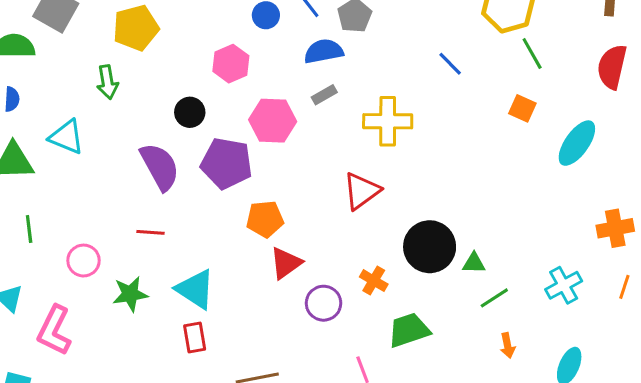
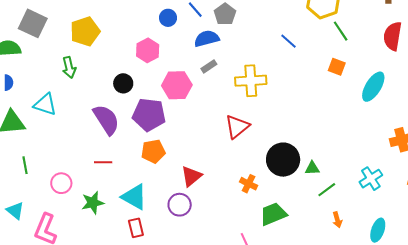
orange pentagon: (265, 219) -> (153, 151), moved
purple circle: (324, 303) -> (180, 205), moved

